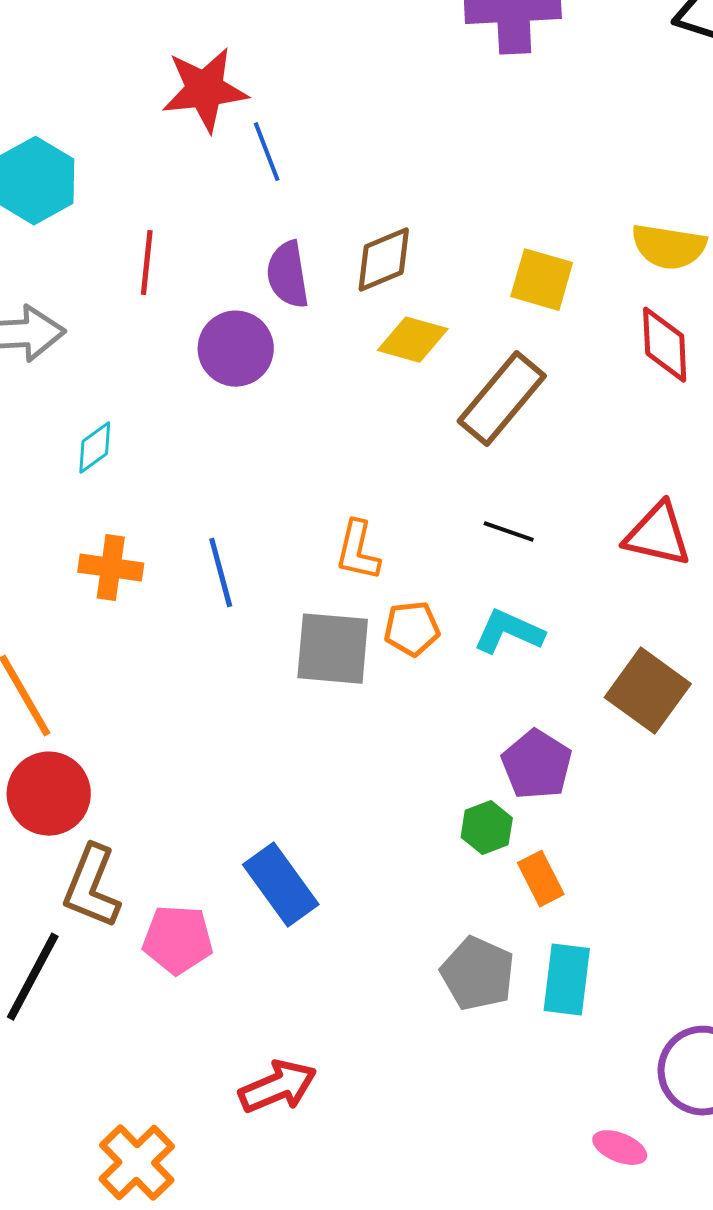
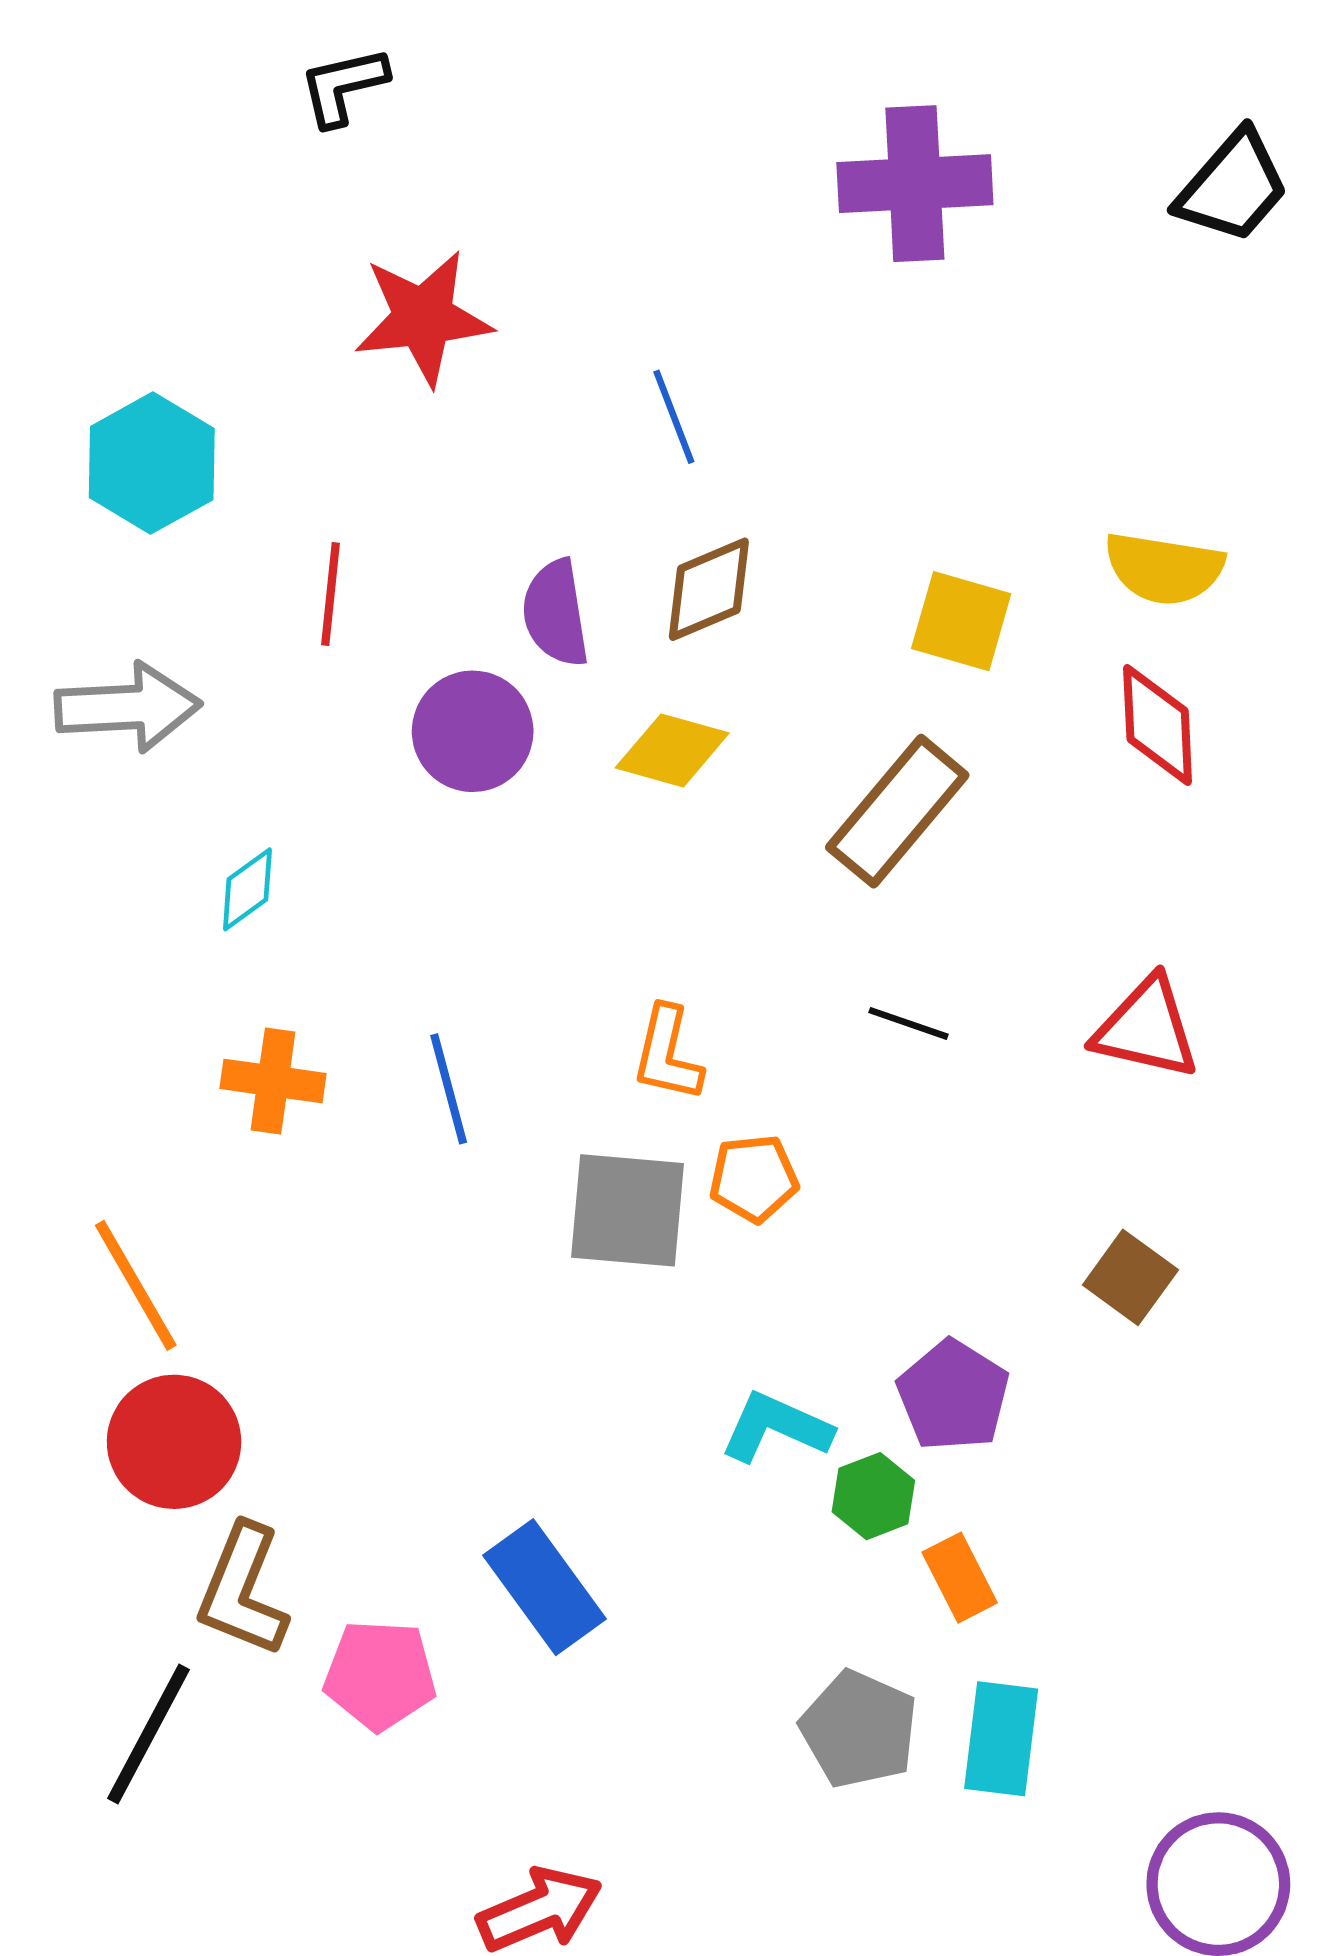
blue line: (267, 152) -> (674, 417), moved
yellow diamond: (413, 340) -> (672, 750), moved
cyan L-shape: (509, 632) -> (776, 1427), moved
brown square: (648, 691) -> (1130, 1277), size x0.7

